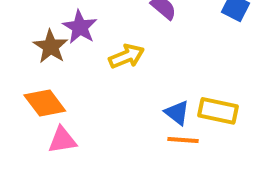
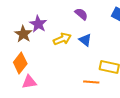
orange diamond: (45, 103) -> (20, 63), turned 75
blue triangle: (177, 113) -> (85, 40), moved

